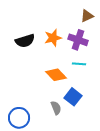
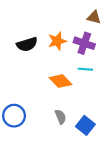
brown triangle: (87, 16) -> (94, 17), turned 40
blue square: (73, 97) -> (85, 125), moved
blue circle: (19, 118) -> (14, 116), moved

